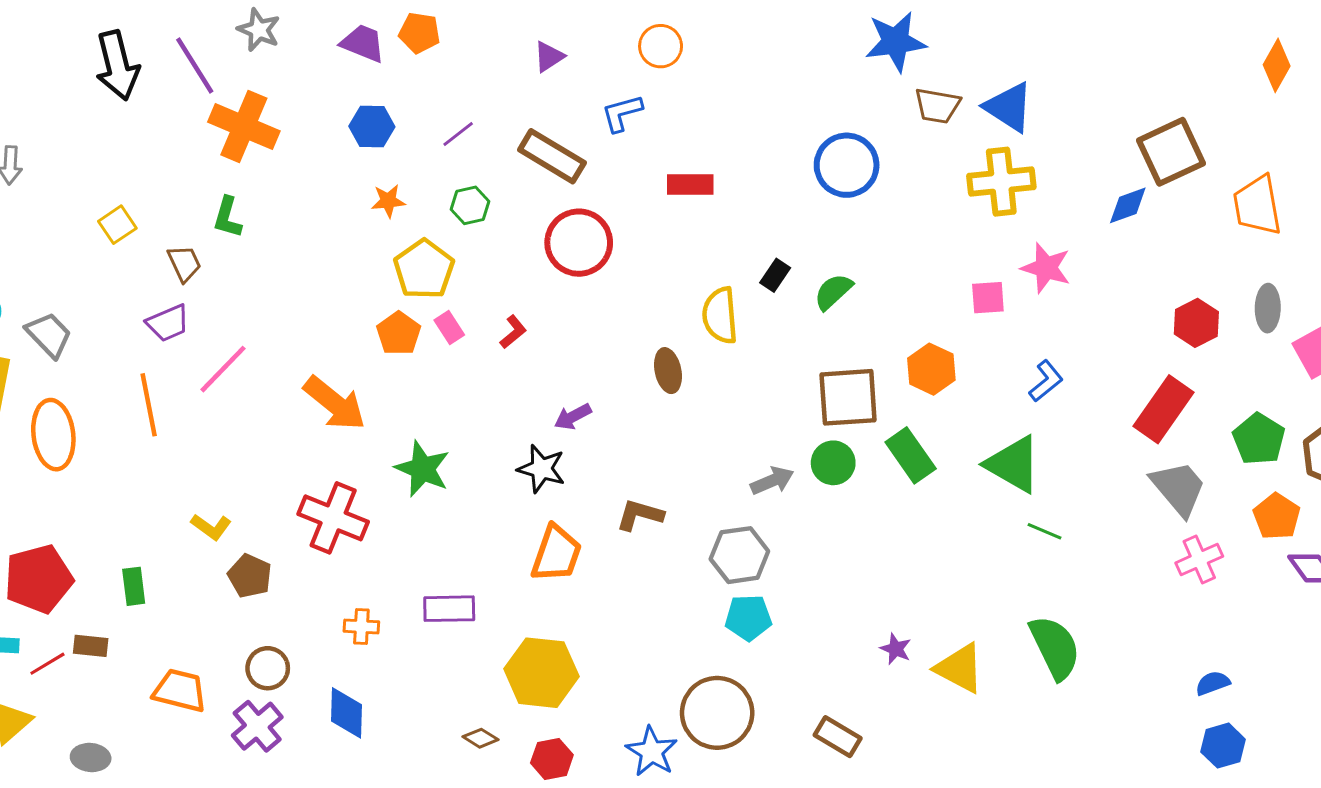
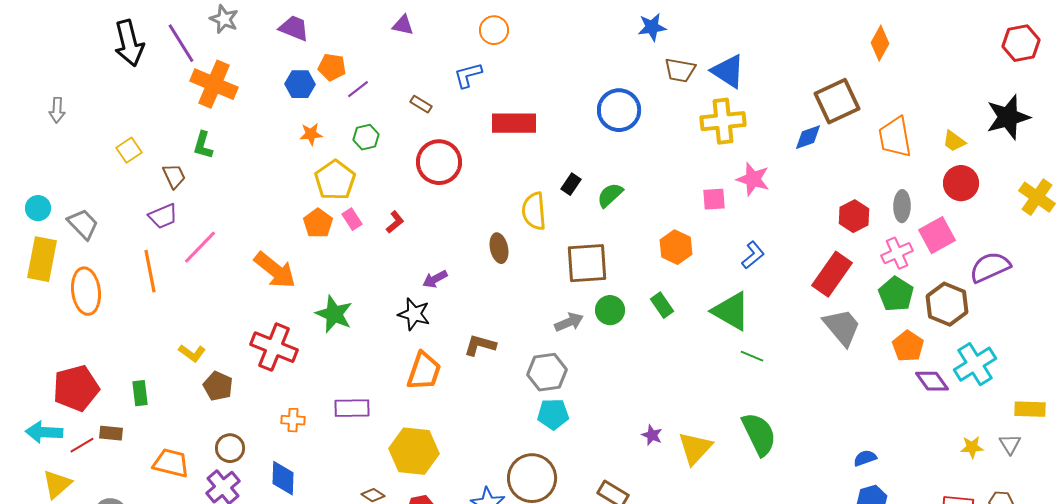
orange pentagon: (419, 33) -> (332, 67), moved
blue star: (896, 42) -> (652, 27), size x0.7
purple triangle: (549, 57) -> (403, 25), moved, turned 45
orange diamond: (1277, 65) -> (880, 43), moved
brown rectangle: (552, 156) -> (421, 104), size x0.5
red rectangle: (690, 185) -> (514, 123), size x1.4
brown square: (848, 397) -> (587, 263), moved
green rectangle: (911, 455) -> (662, 305), size x0.7
pink cross: (1199, 560) -> (897, 253), moved
yellow triangle: (960, 668) -> (695, 448), turned 45

